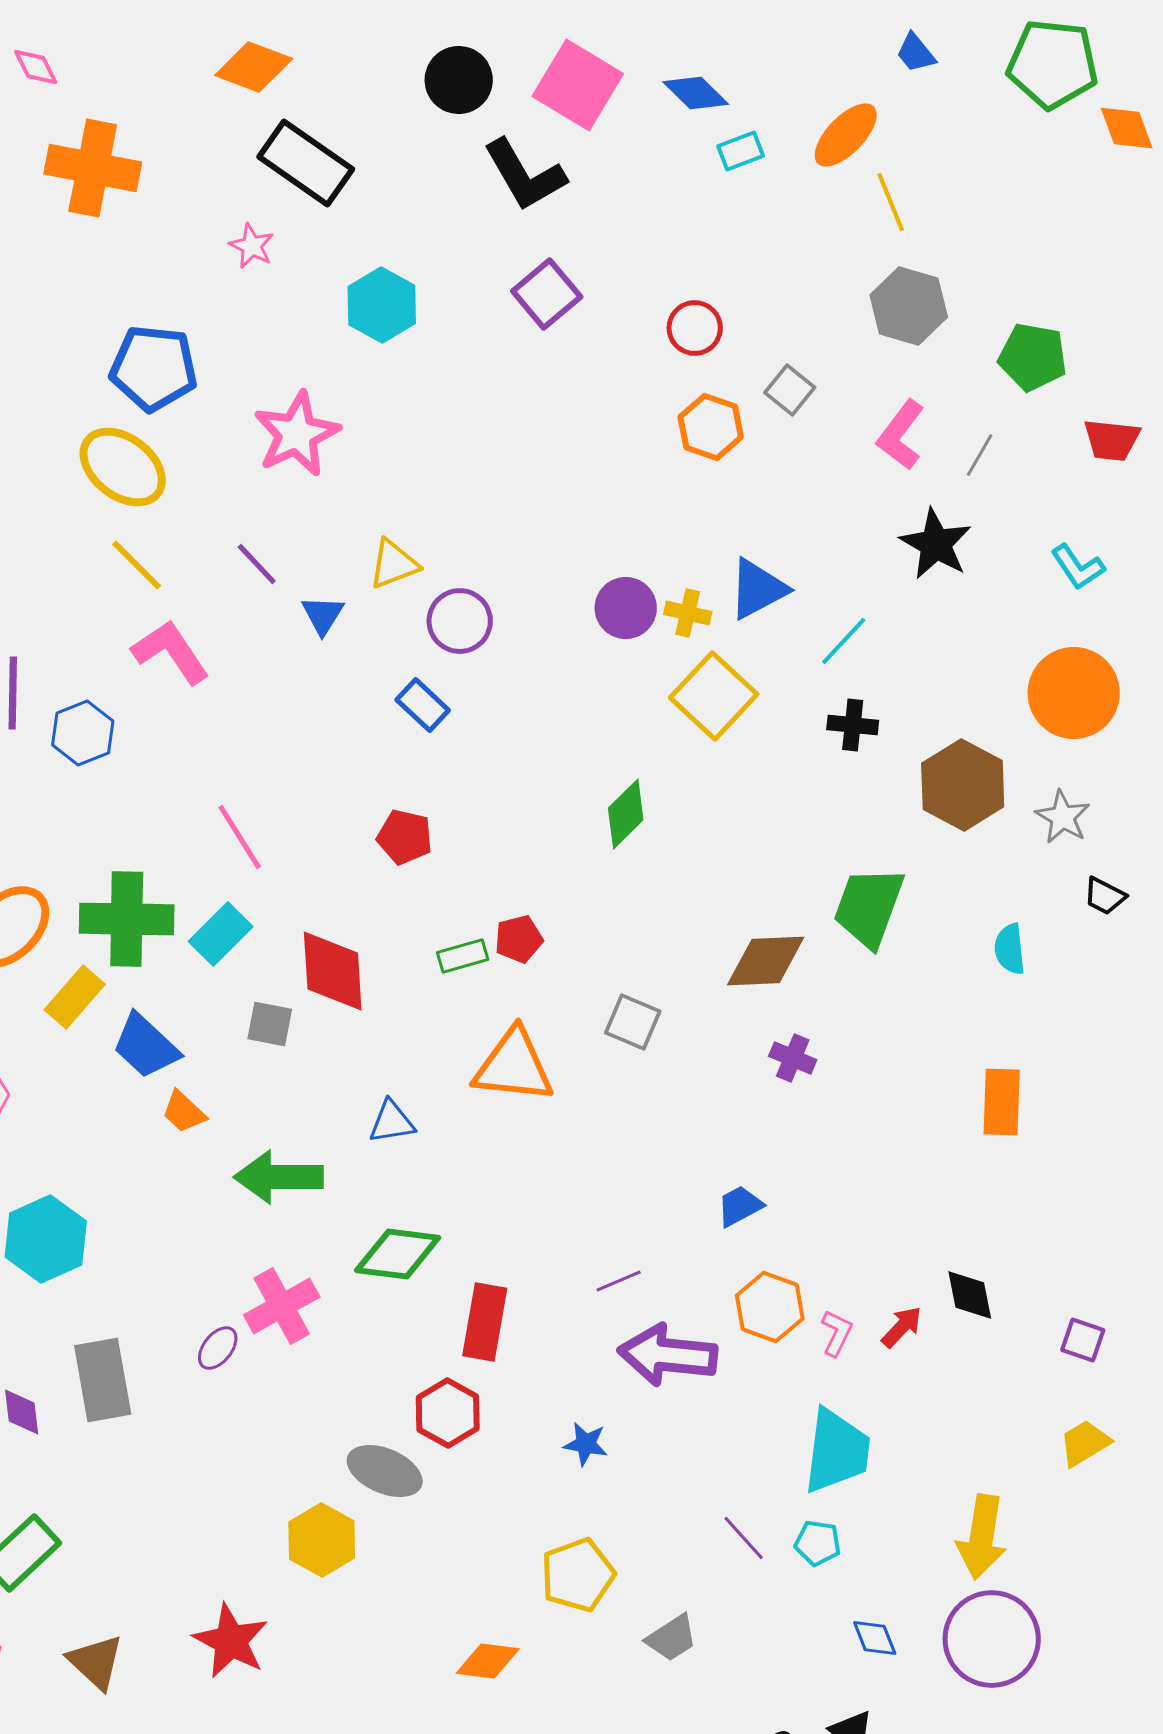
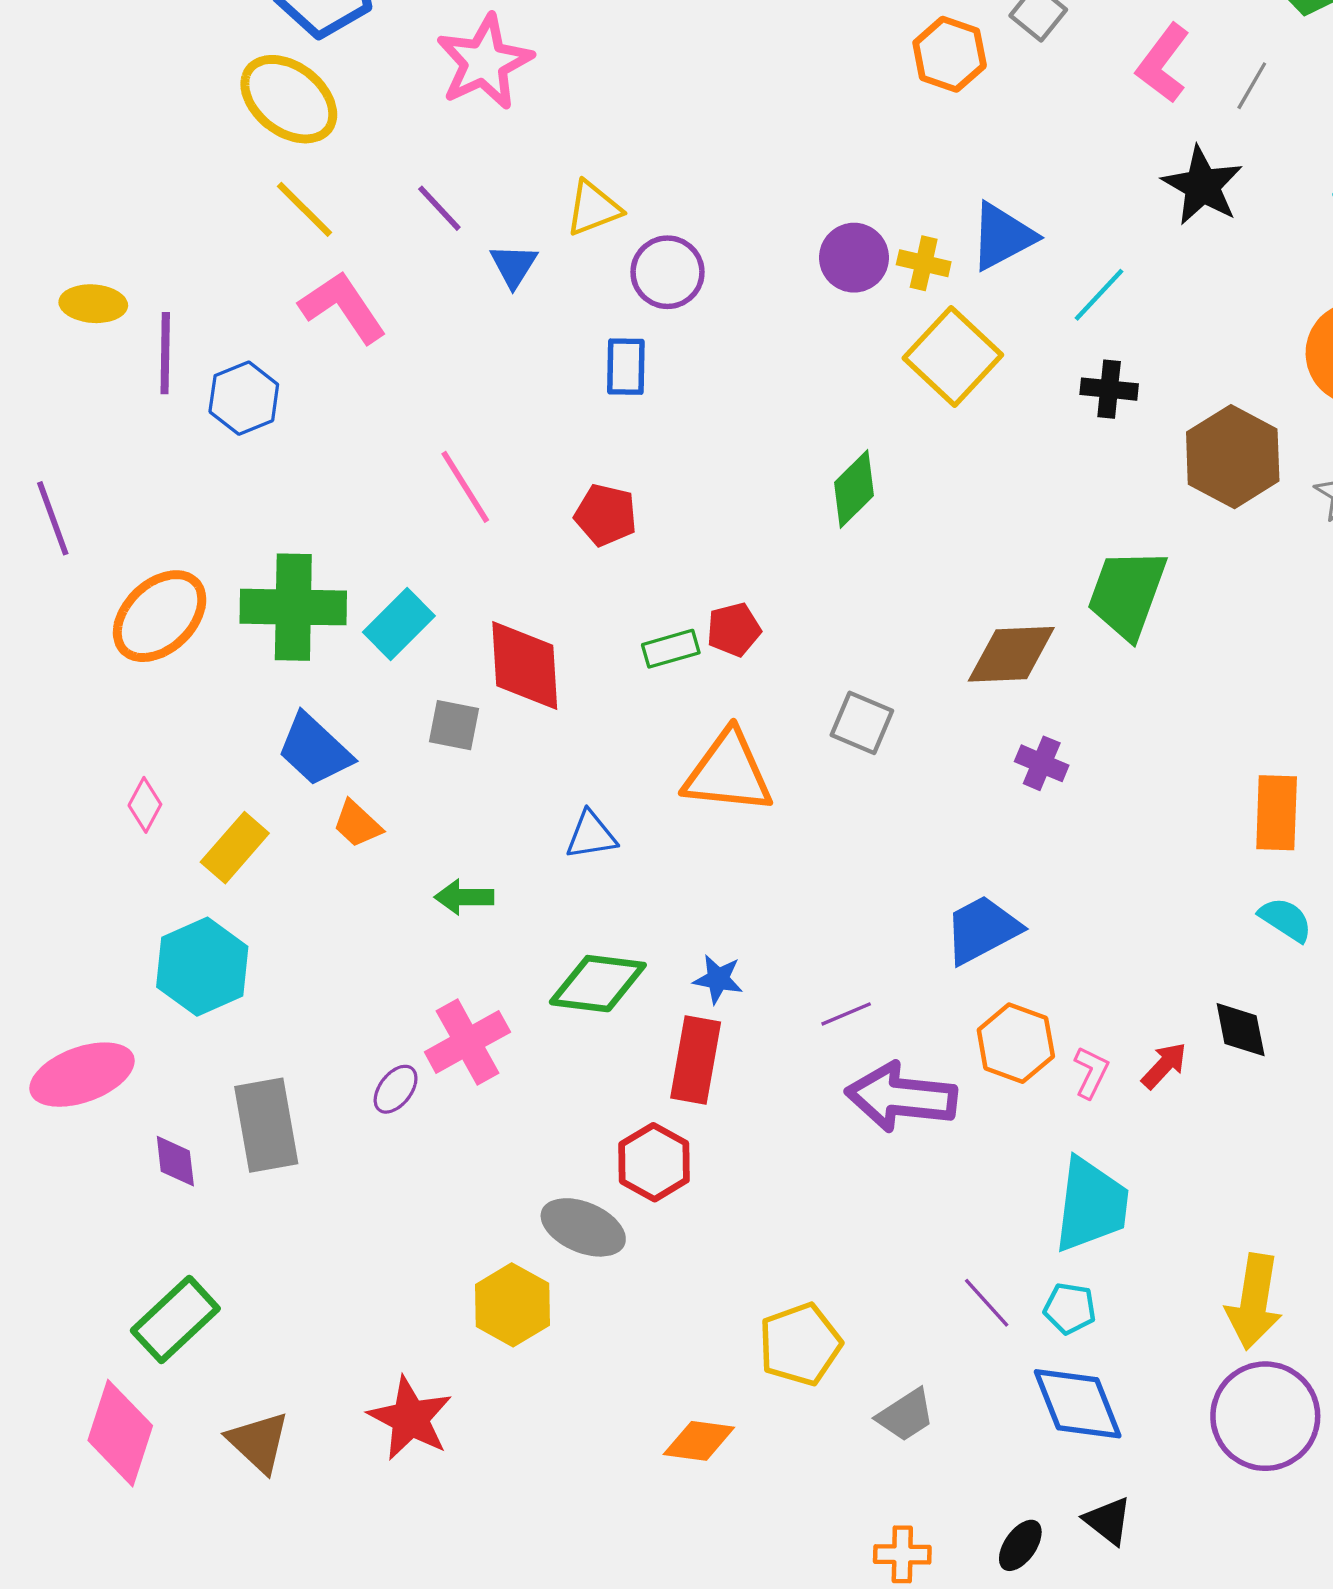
blue rectangle: (423, 705) -> (626, 367), turned 48
pink line: (240, 837) -> (465, 487), moved
cyan semicircle: (1010, 949) -> (1286, 920), moved, turned 129
yellow rectangle: (75, 997) -> (235, 848), moved
green arrow: (279, 1177) -> (464, 897), size x0.6
blue trapezoid: (740, 1206) -> (982, 930), size x1.5
blue star: (586, 1444) -> (718, 979), moved
blue diamond: (875, 1638) -> (1078, 1404), moved, size x1.8

